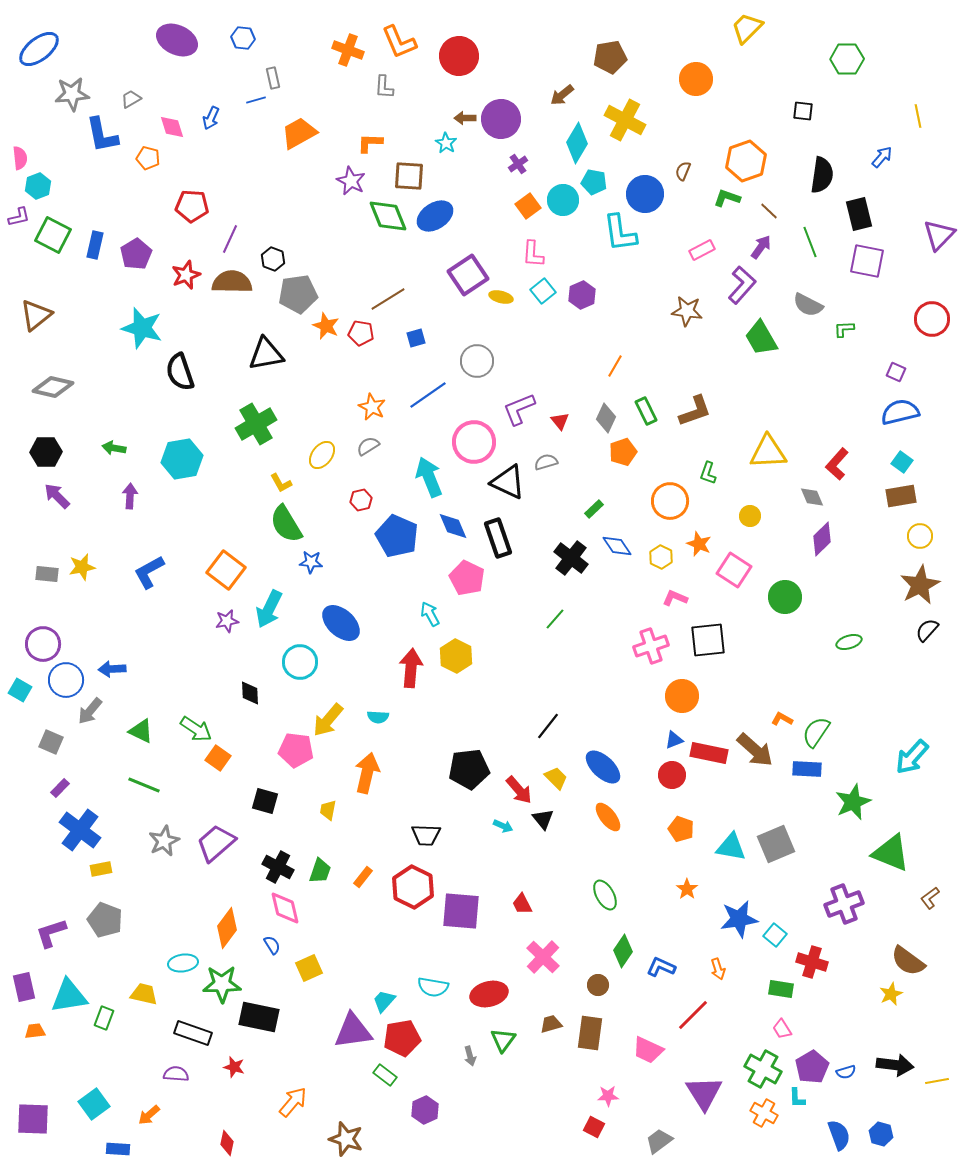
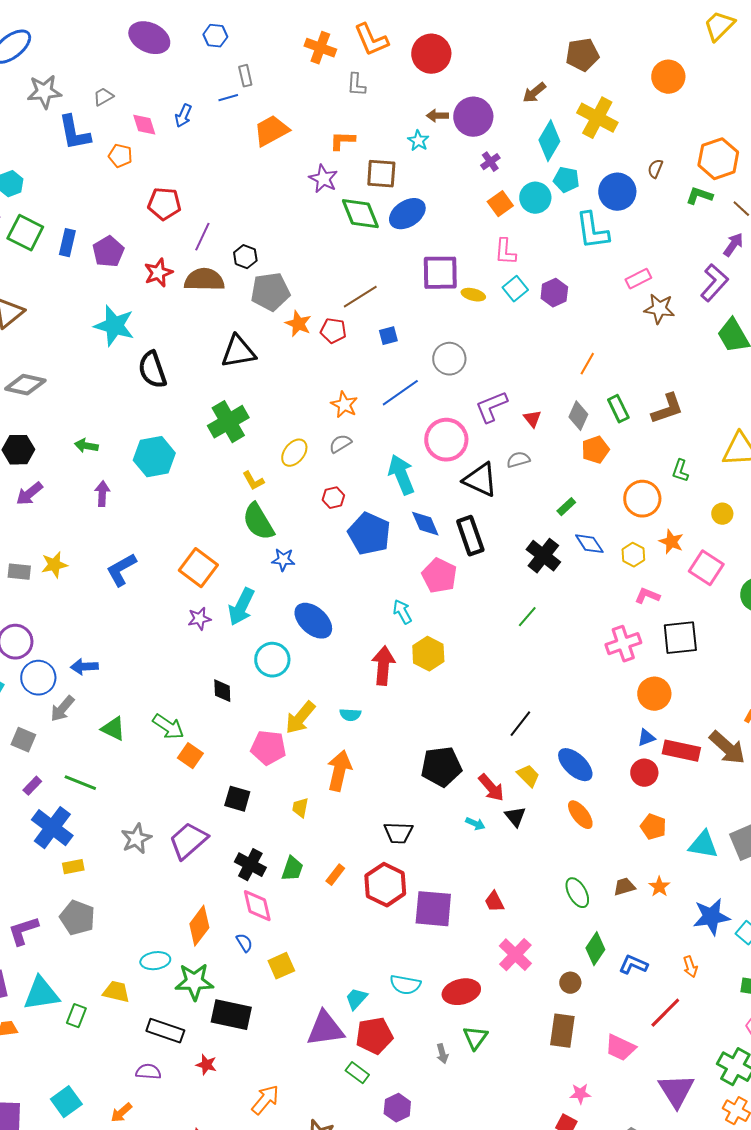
pink rectangle: (702, 250) -> (638, 279), moved
purple square: (468, 275) -> (440, 273), turned 33
purple arrow: (57, 496) -> (29, 494), turned -84
green line: (144, 785) -> (80, 783), moved
brown trapezoid: (551, 1024) -> (624, 887), moved

